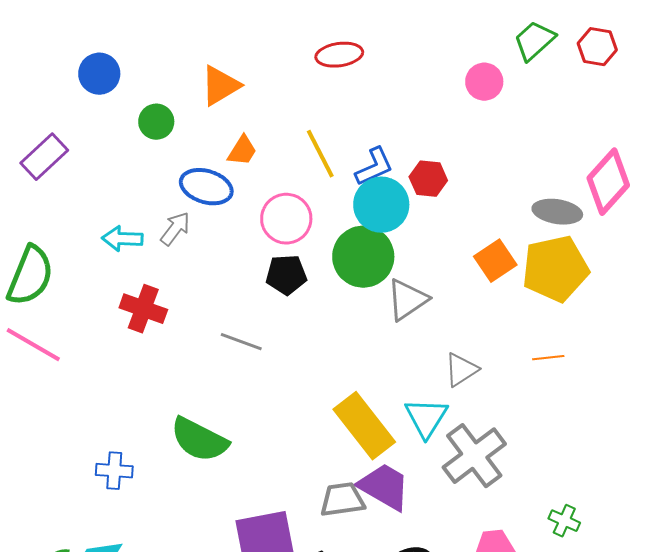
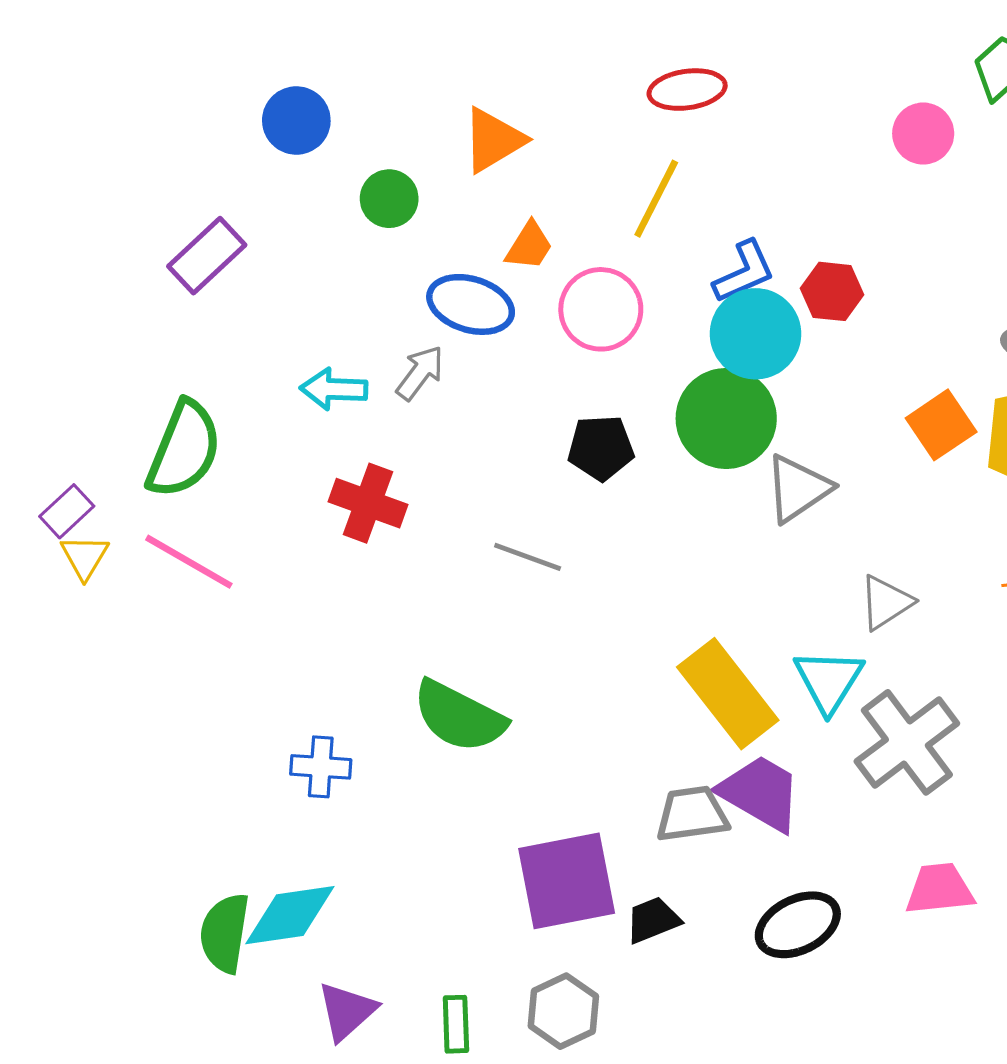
yellow line: (320, 154) -> (656, 199), moved, turned 54
pink circle: (286, 219) -> (601, 309), moved

